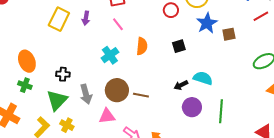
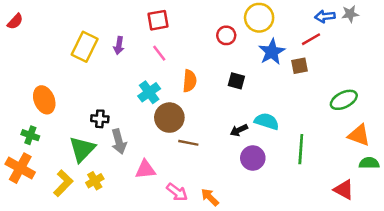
red line: (261, 16) -> (311, 39), moved
black square: (179, 46) -> (236, 81), turned 32
black cross: (63, 74) -> (100, 119), moved
green cross: (25, 85) -> (30, 135), moved
brown circle: (117, 90) -> (169, 118), moved
green line: (221, 111) -> (301, 149), moved
yellow cross: (67, 125) -> (95, 181), turned 32

